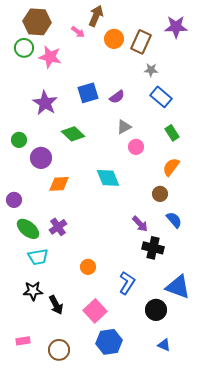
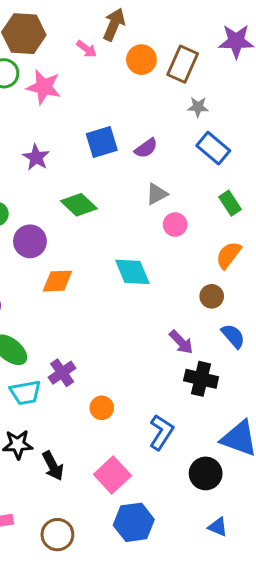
purple star: (45, 103) -> (36, 157), size x0.7
purple cross: (58, 227) -> (62, 373), moved

